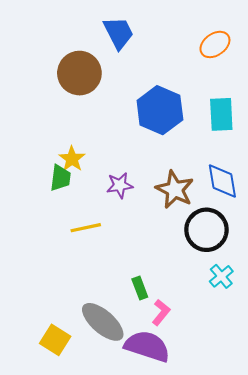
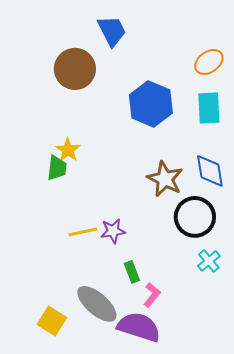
orange ellipse: (215, 44) -> (209, 62), moved
purple star: (120, 185) -> (113, 231), moved
yellow line: (86, 228) -> (83, 232), moved

